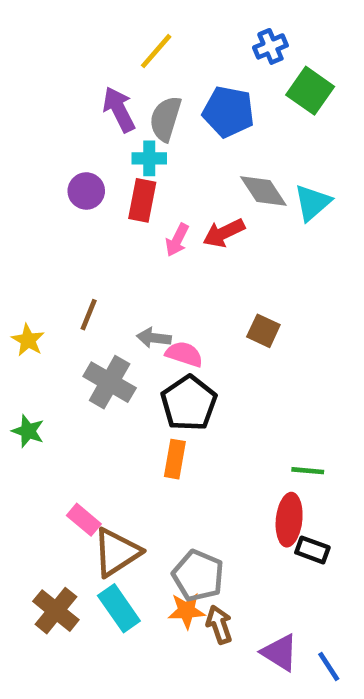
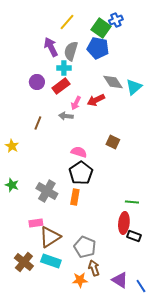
green square: (310, 91) -> (101, 28), moved
red rectangle: (142, 200) -> (61, 86), turned 42
brown line: (89, 315) -> (38, 123), moved
gray arrow: (154, 338) -> (66, 116), moved
gray cross: (110, 382) -> (47, 191), moved
pink rectangle: (84, 520) -> (36, 223), turned -48
cyan rectangle: (119, 608) -> (51, 261), turned -36
orange star: (186, 611) -> (80, 280), moved

